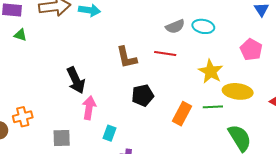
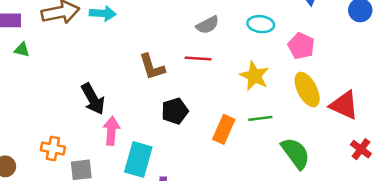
cyan ellipse: (203, 26) -> (261, 24), moved
yellow ellipse: (238, 91) -> (307, 90), moved, turned 60
orange cross: (23, 117) -> (53, 148), moved, turned 30
cyan rectangle: (109, 133) -> (138, 159), size x1.8

